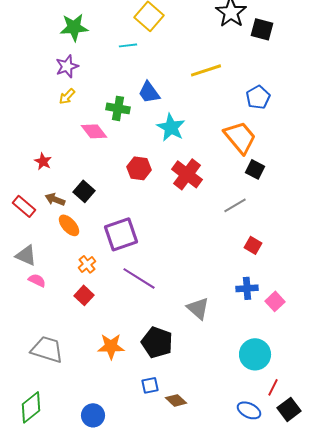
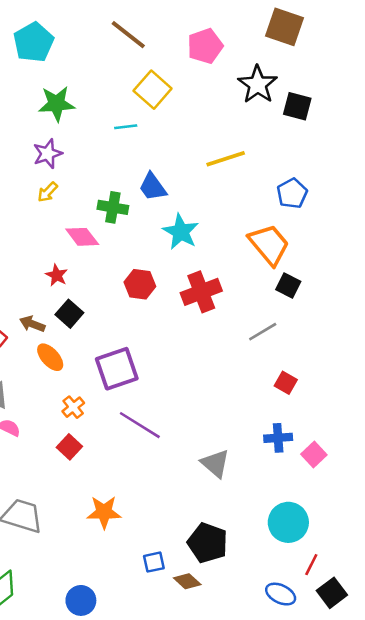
red star: (43, 161) -> (57, 275), moved
red cross: (187, 174) -> (201, 292), turned 32
black pentagon: (157, 342) -> (208, 543), moved

